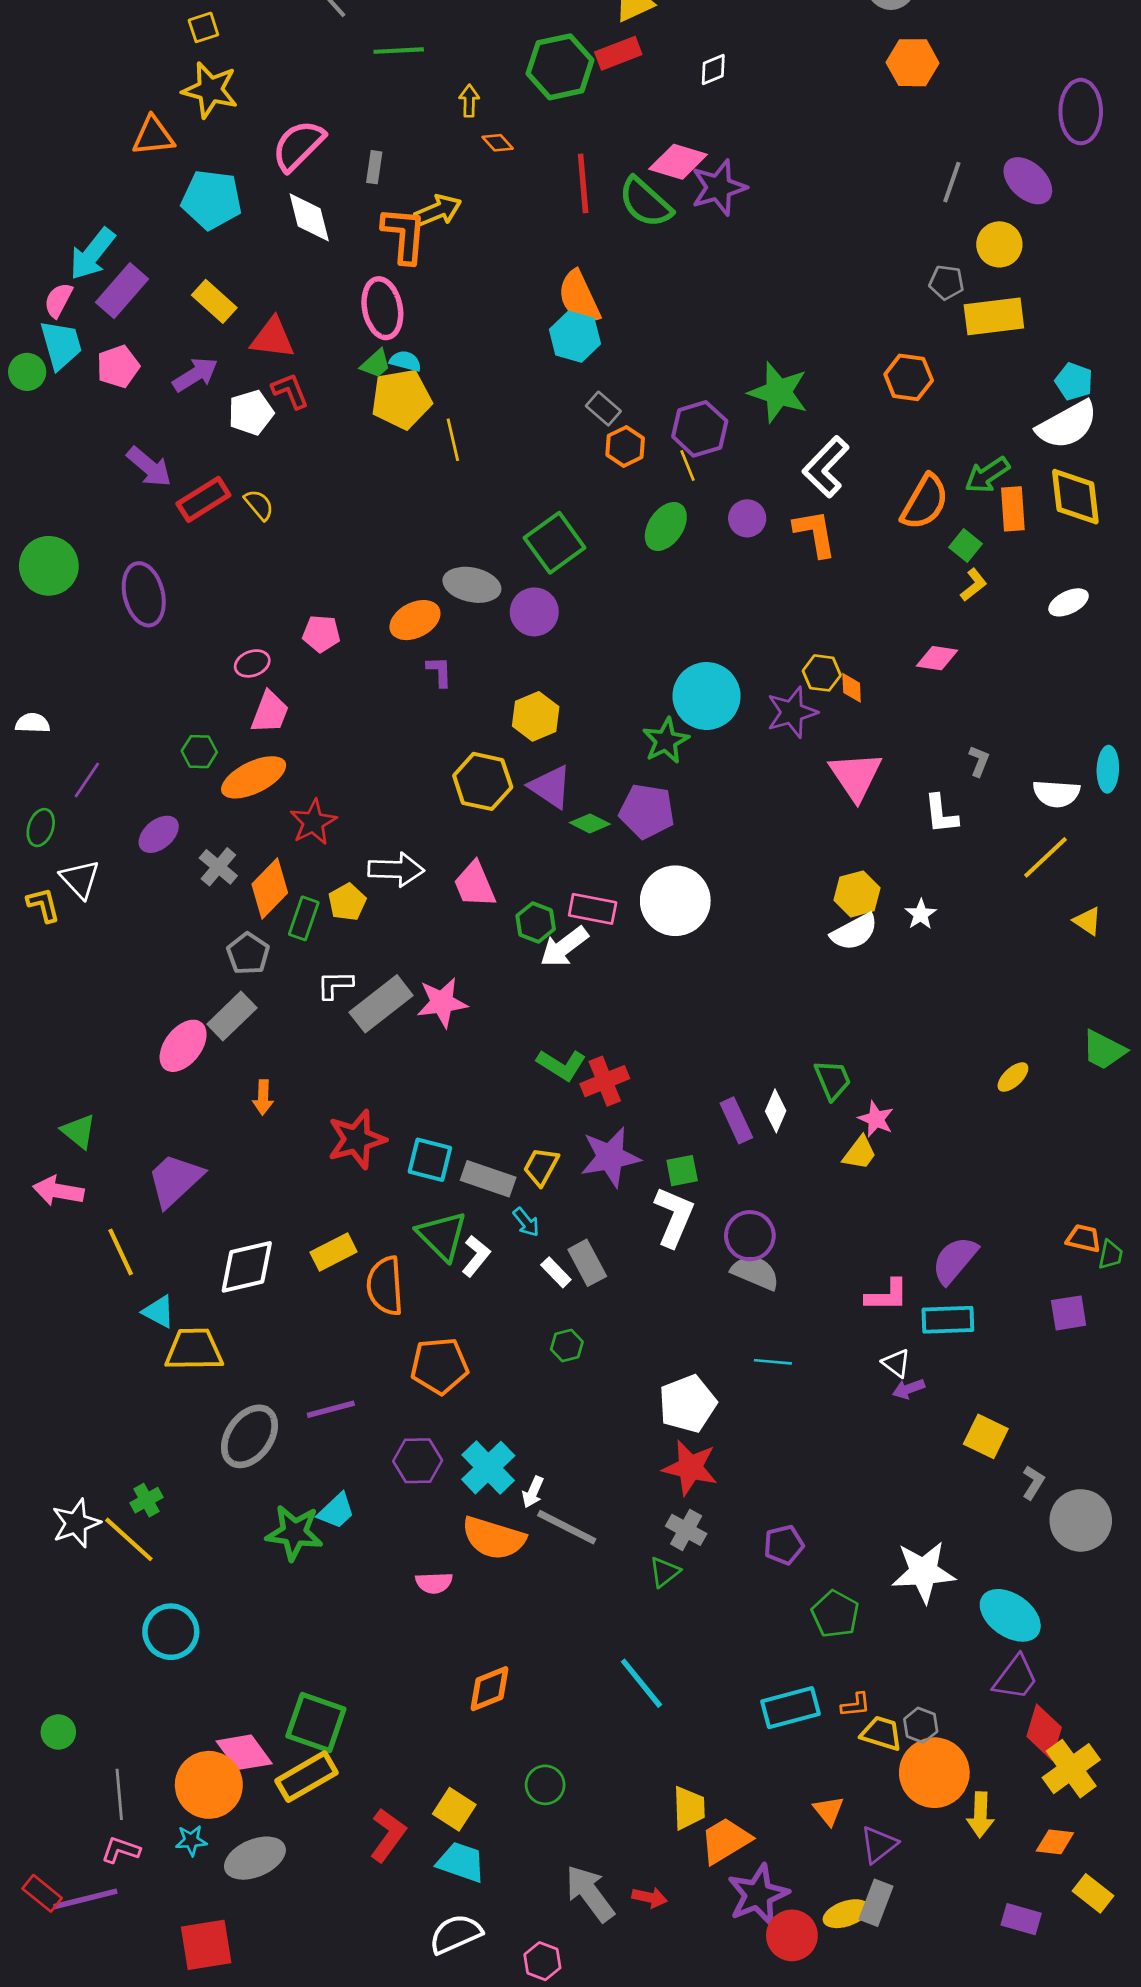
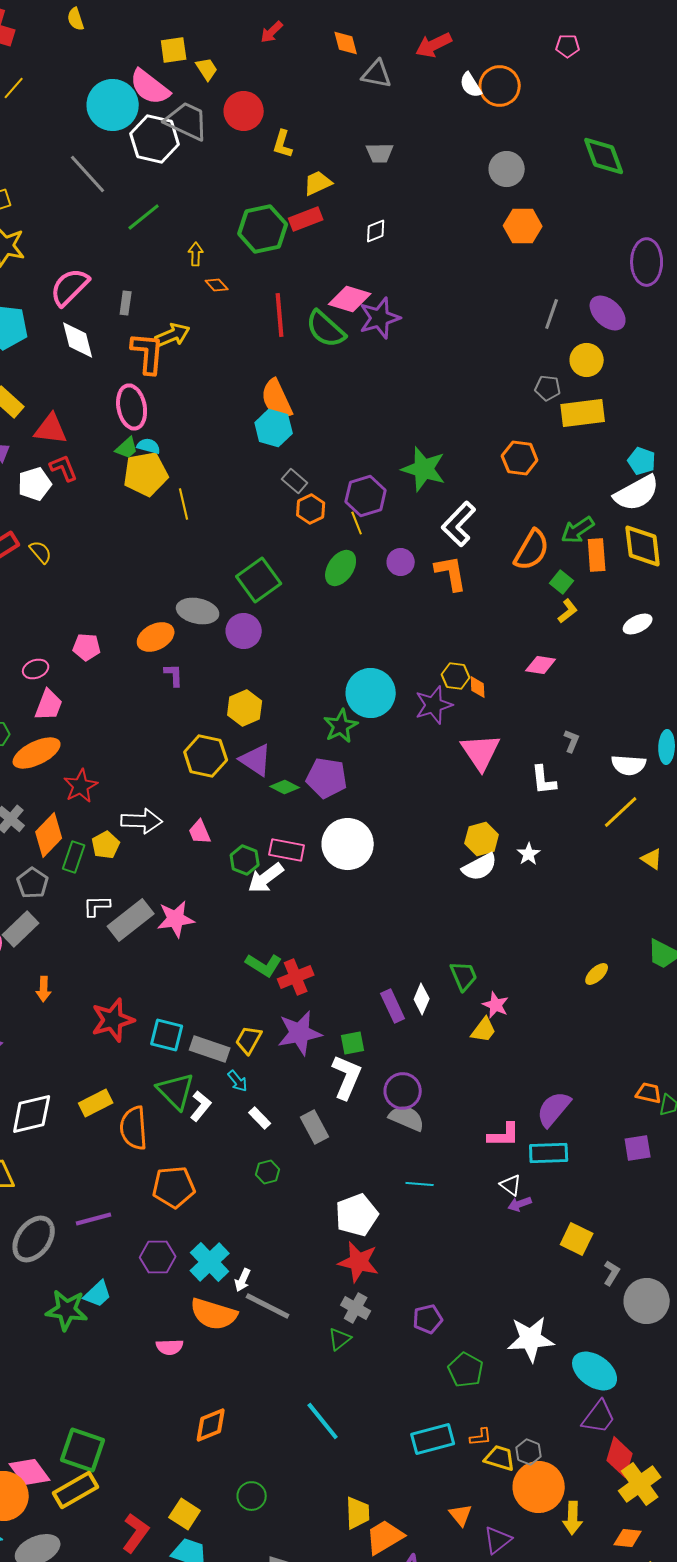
green line: (399, 51) -> (144, 217), turned -36
pink trapezoid: (475, 884) -> (200, 832), size x0.7
gray rectangle: (587, 1263) -> (315, 1127), moved

